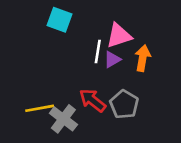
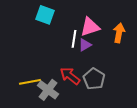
orange arrow: (143, 58) -> (119, 33), moved

